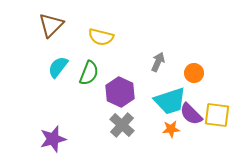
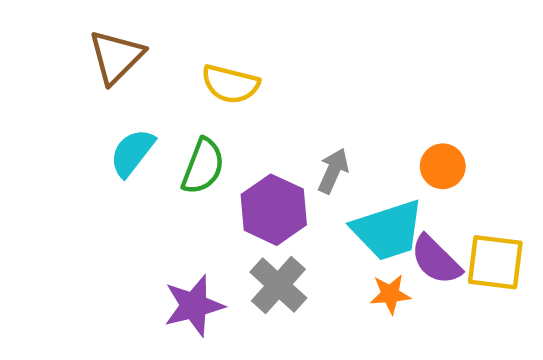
gray arrow: (158, 62) -> (333, 171), moved
purple star: (53, 139) -> (194, 306), moved

